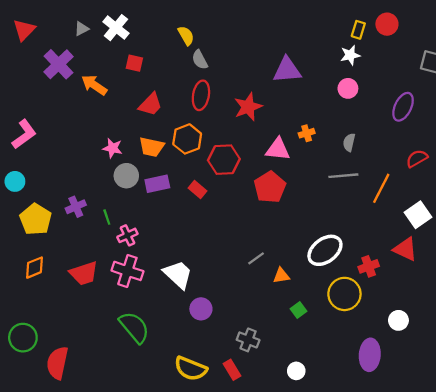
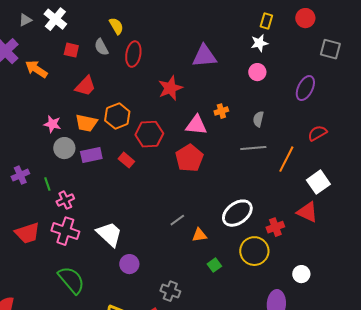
red circle: (387, 24) -> (305, 18), moved
gray semicircle: (200, 60) -> (101, 47), moved
red ellipse: (201, 95) -> (133, 54), moved

